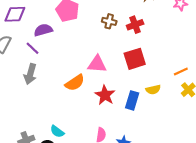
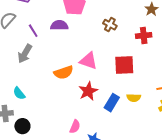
red cross: (135, 25) -> (144, 35), moved
purple semicircle: (43, 30) -> (59, 25), moved
cyan semicircle: (57, 131) -> (19, 93), moved

